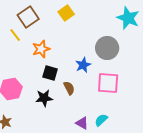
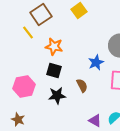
orange star: (41, 49) -> (54, 47), turned 30
black square: (50, 73) -> (54, 71), moved

